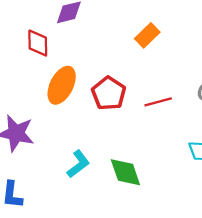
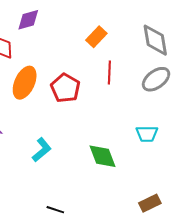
red line: (158, 102) -> (109, 73), moved, turned -70
green diamond: (125, 172) -> (103, 156), moved

